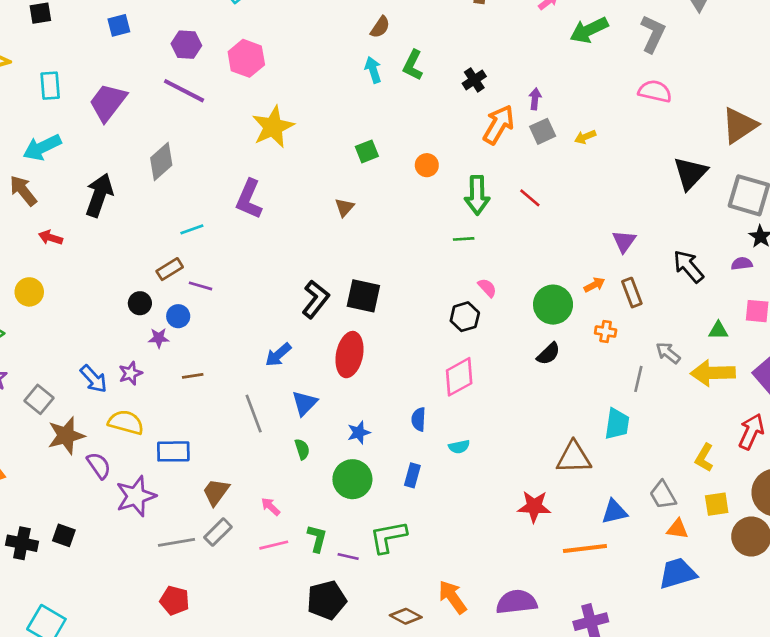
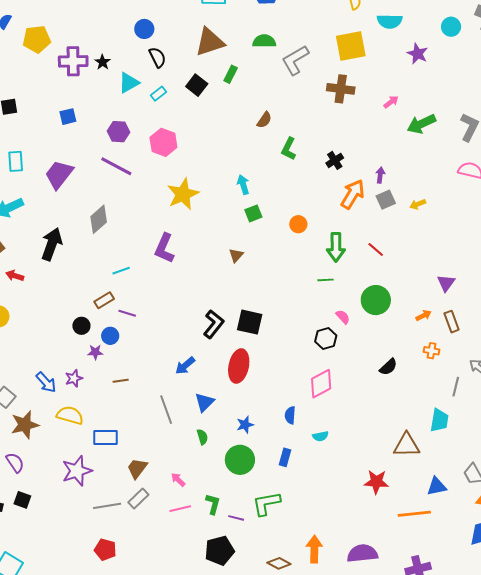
cyan arrow: (373, 70) -> (243, 185), moved
green circle: (553, 305) -> (376, 300), moved
purple semicircle: (99, 466) -> (15, 462), moved
orange arrow: (453, 597) -> (314, 549), turned 36

